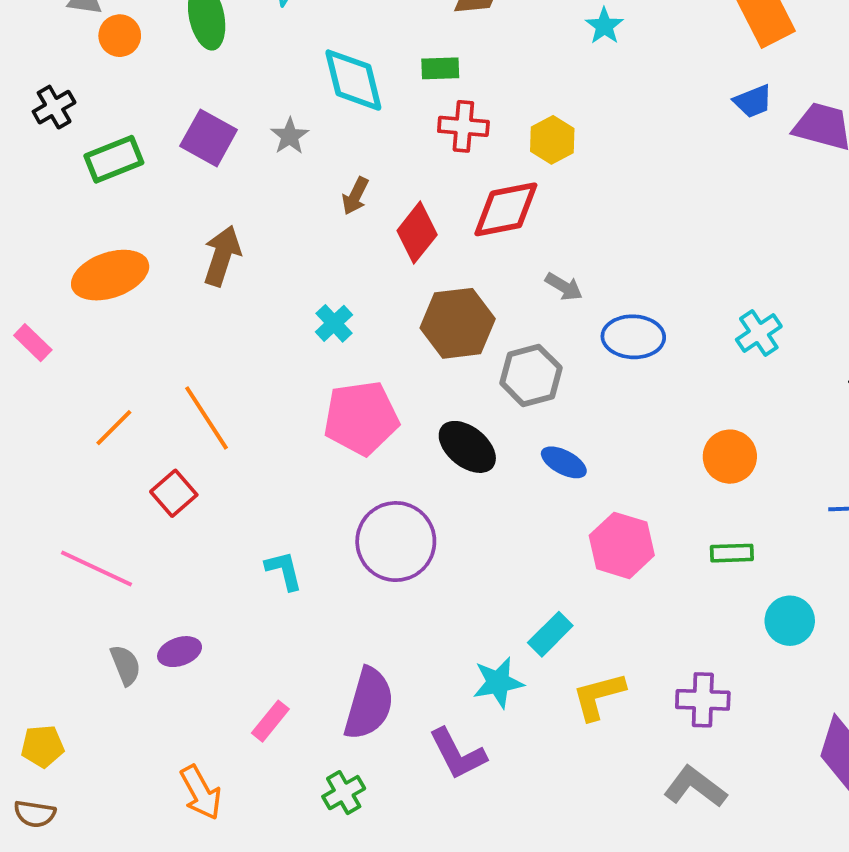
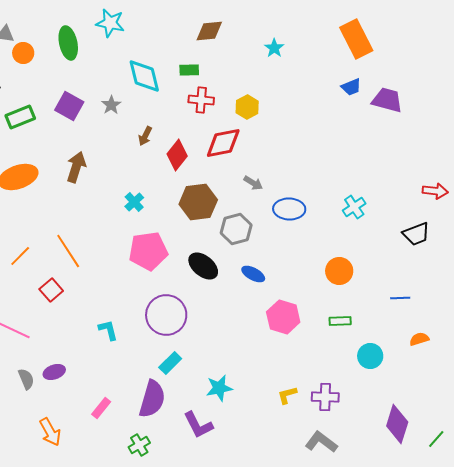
cyan rectangle: (550, 634) -> (170, 363), moved
yellow L-shape: (599, 696) -> (287, 395), moved, size x0.7
orange arrow: (201, 793) -> (50, 432), moved

